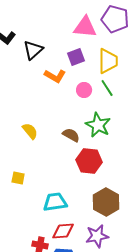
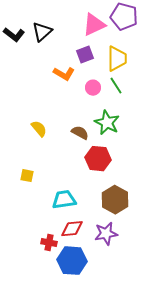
pink triangle: (85, 27) -> (94, 25), turned -30
black triangle: (33, 50) -> (42, 32), moved

